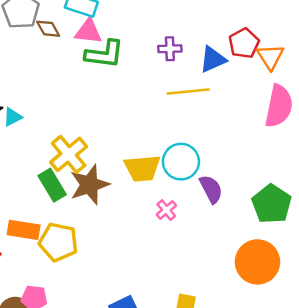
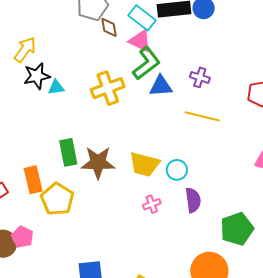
green L-shape: (104, 54) -> (146, 63), turned -64
blue triangle: (213, 59) -> (161, 86), moved
yellow cross: (69, 154) -> (108, 88), moved
cyan circle: (181, 162) -> (177, 170), size x0.7
orange rectangle: (24, 230) -> (33, 180), turned 48

